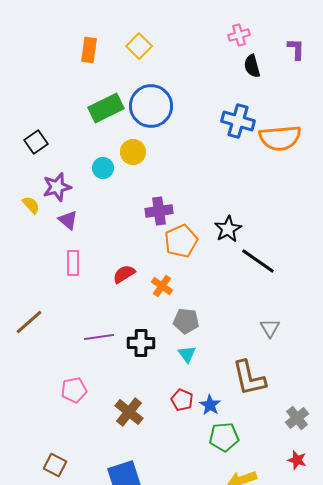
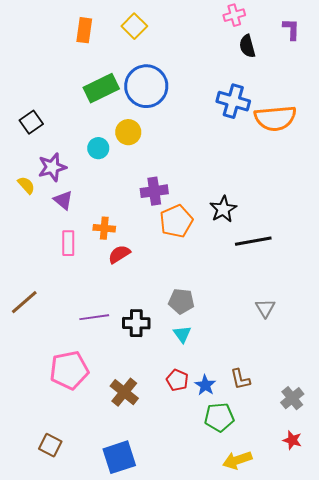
black line: (258, 261) -> (253, 241), turned -45
orange cross: (162, 286) -> (104, 228), moved, turned -30
brown L-shape: (249, 378) -> (240, 379), moved, size x0.6
pink pentagon: (74, 390) -> (69, 370), size x1.5

